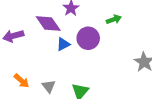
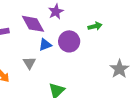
gray triangle: (49, 86) -> (29, 63), moved

